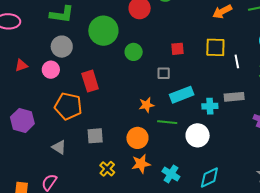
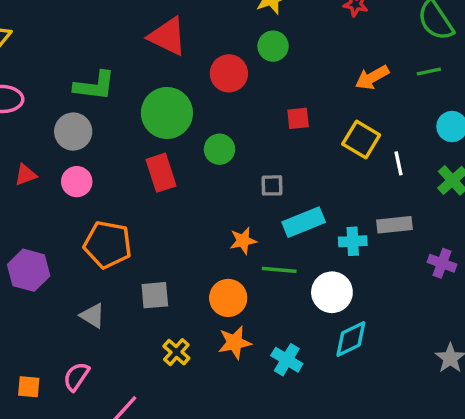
gray circle: (62, 47) -> (73, 132), moved
yellow square: (215, 47) -> (361, 140), turned 30
red square: (177, 49) -> (298, 118), moved
red rectangle: (90, 81) -> (161, 173), moved
cyan diamond: (209, 177) -> (351, 339), moved

